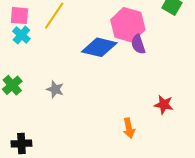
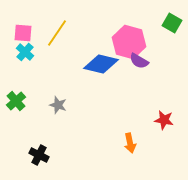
purple semicircle: (138, 44) -> (139, 61), turned -42
black cross: (21, 144) -> (39, 155), moved, turned 30

